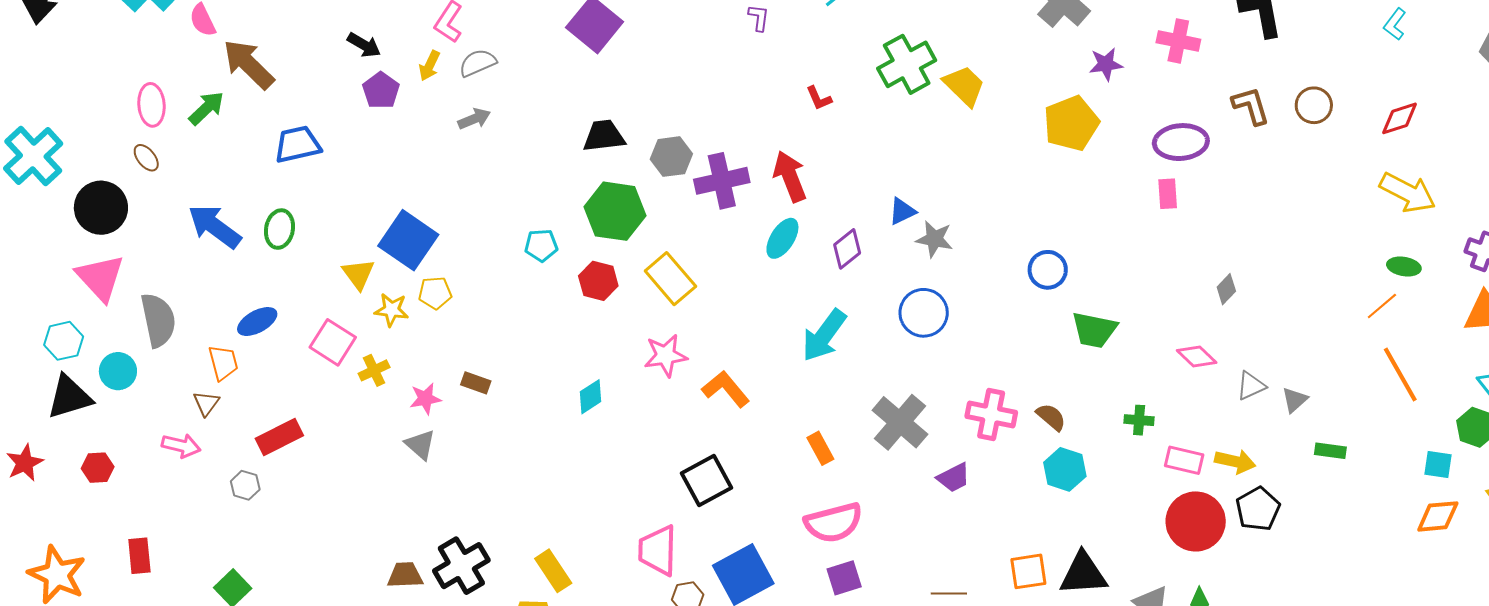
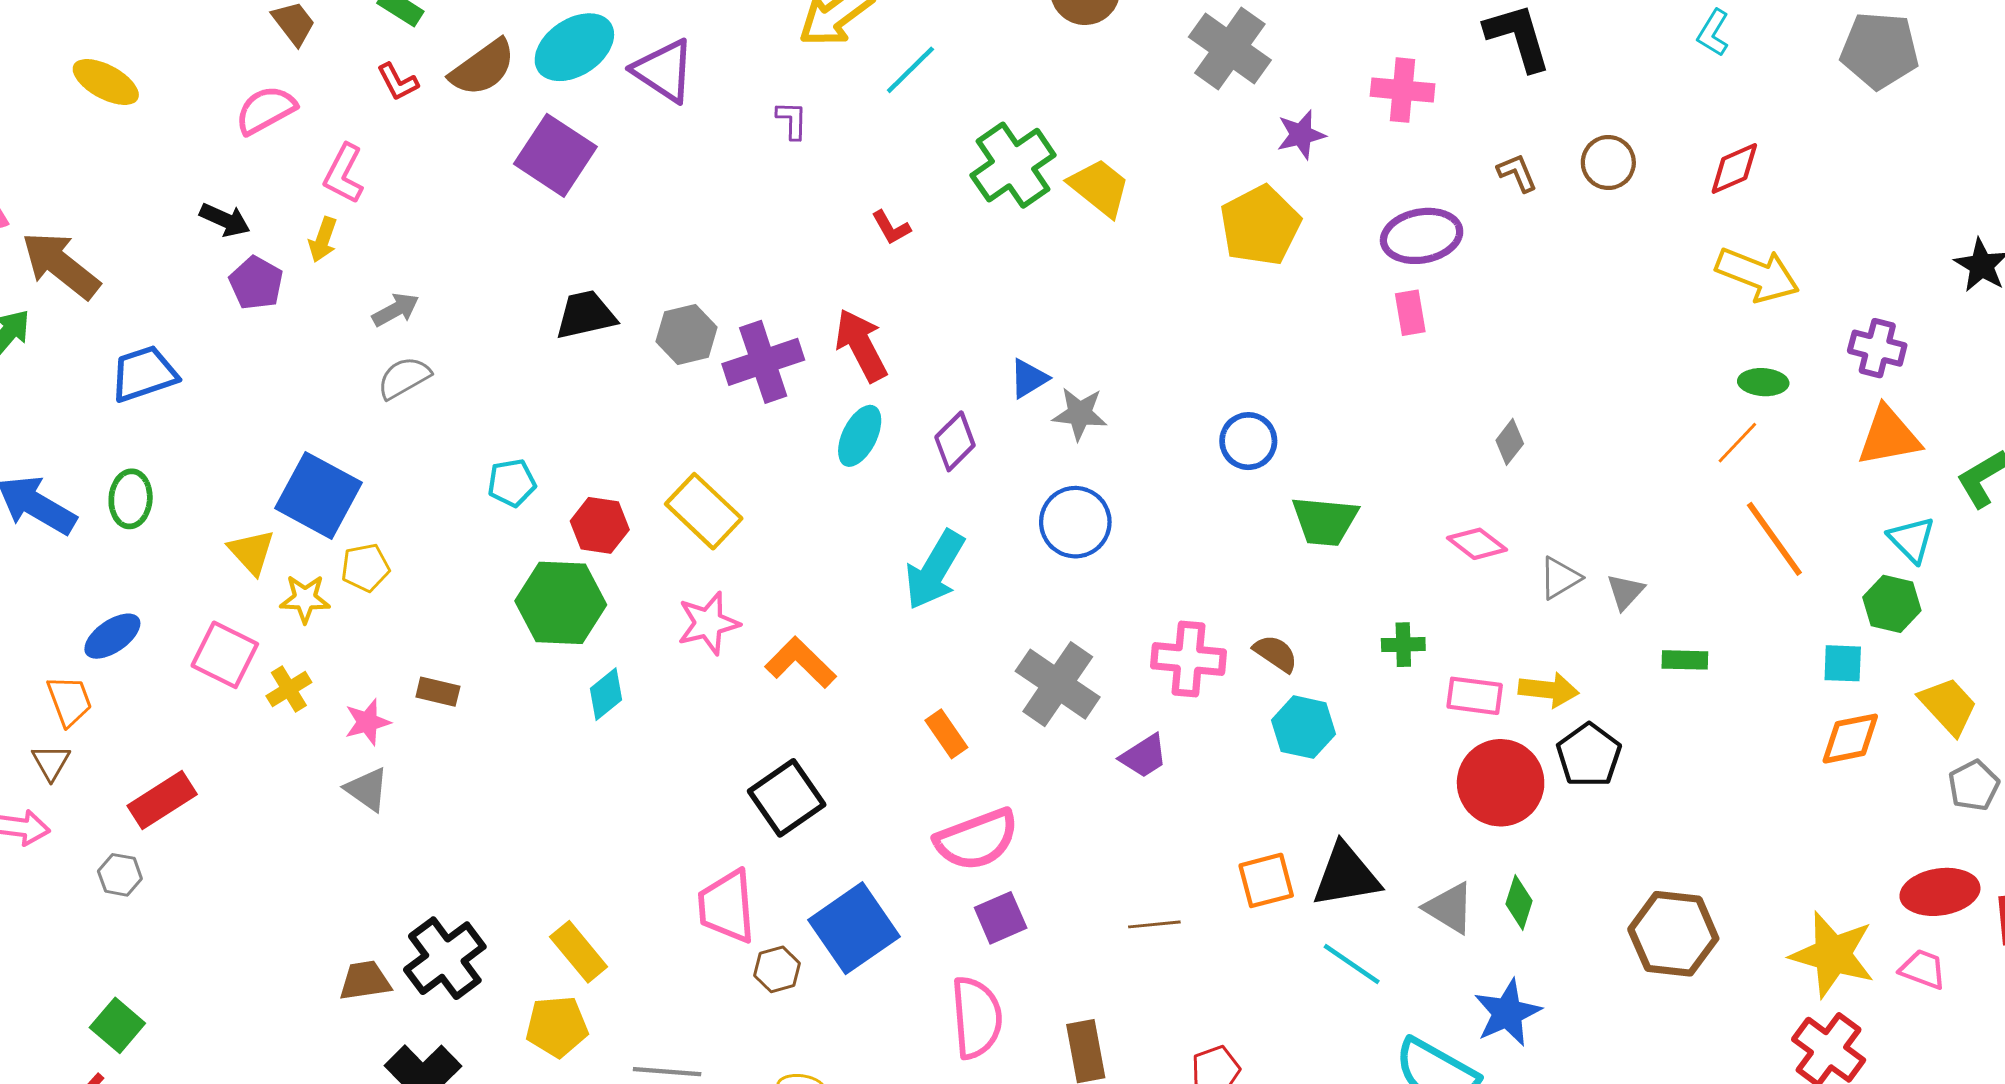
gray semicircle: (478, 63) -> (404, 378), moved
brown L-shape: (1251, 106) -> (1517, 173), size x0.7
green hexagon: (615, 211) -> (561, 603), moved

